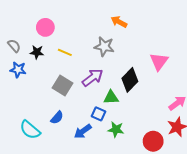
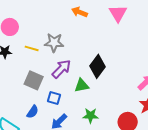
gray star: (104, 47) -> (54, 43), moved
pink triangle: (159, 62) -> (118, 13), moved
blue square: (98, 114) -> (54, 98), moved

